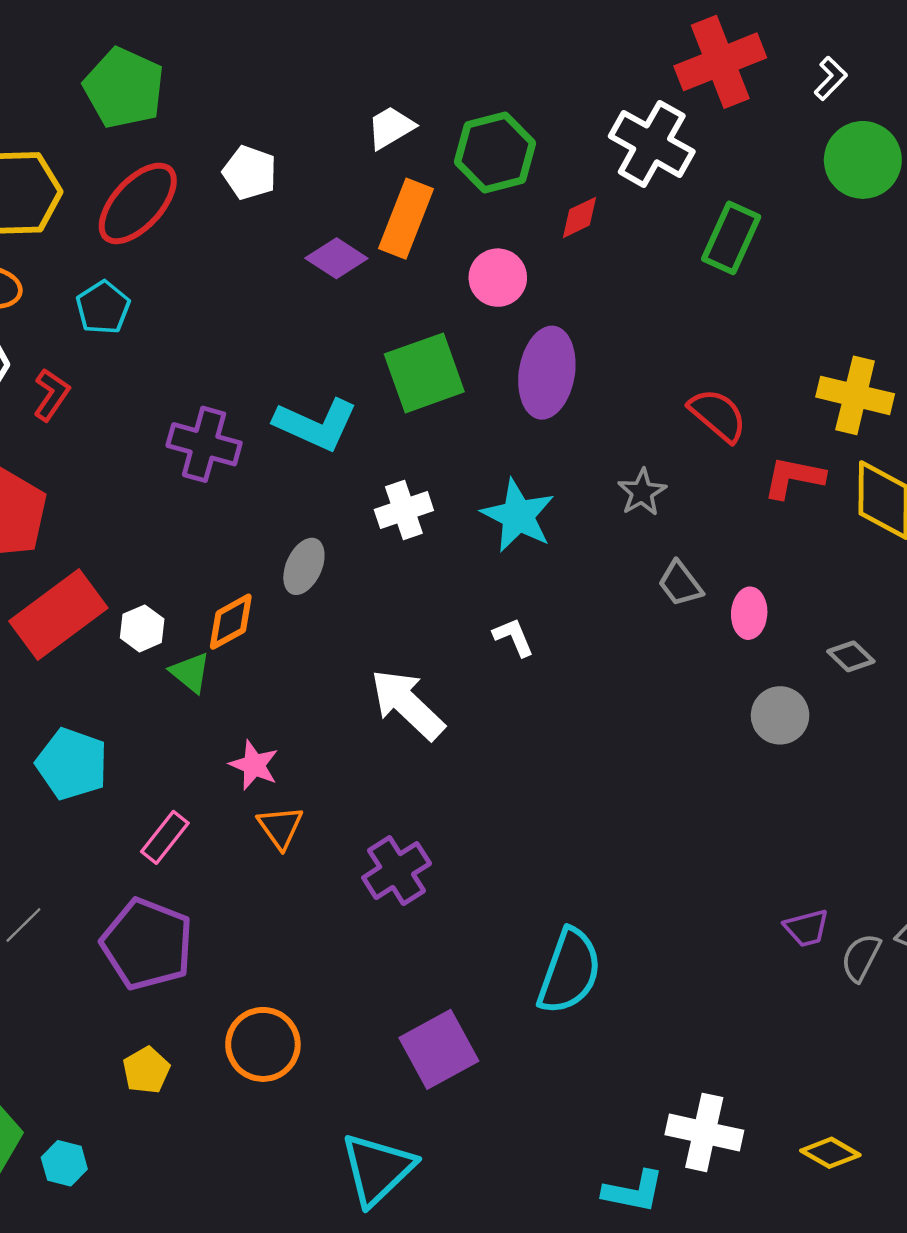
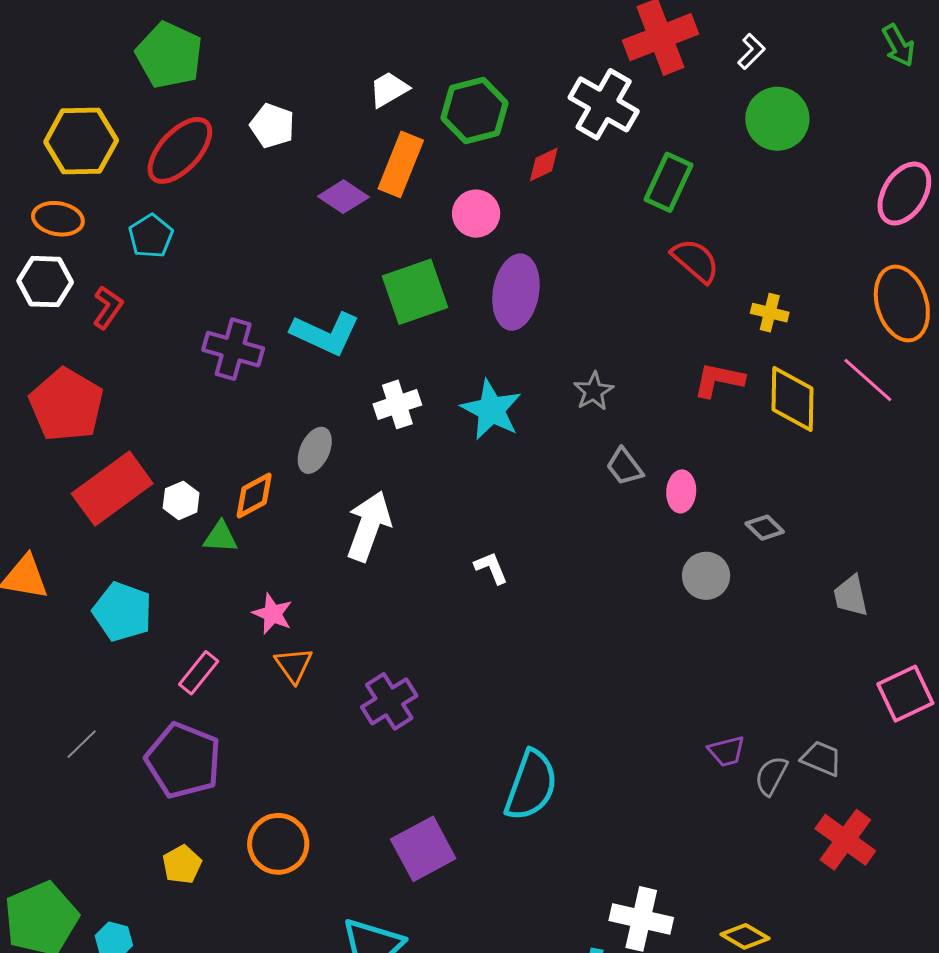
yellow cross: (855, 395) -> (770, 313), size x0.6
red semicircle: (718, 415) -> (695, 261), moved
white L-shape: (513, 637) -> (491, 568), moved
green triangle: (190, 672) -> (221, 537), turned -36
white arrow: (407, 704) -> (369, 526), moved, turned 66

